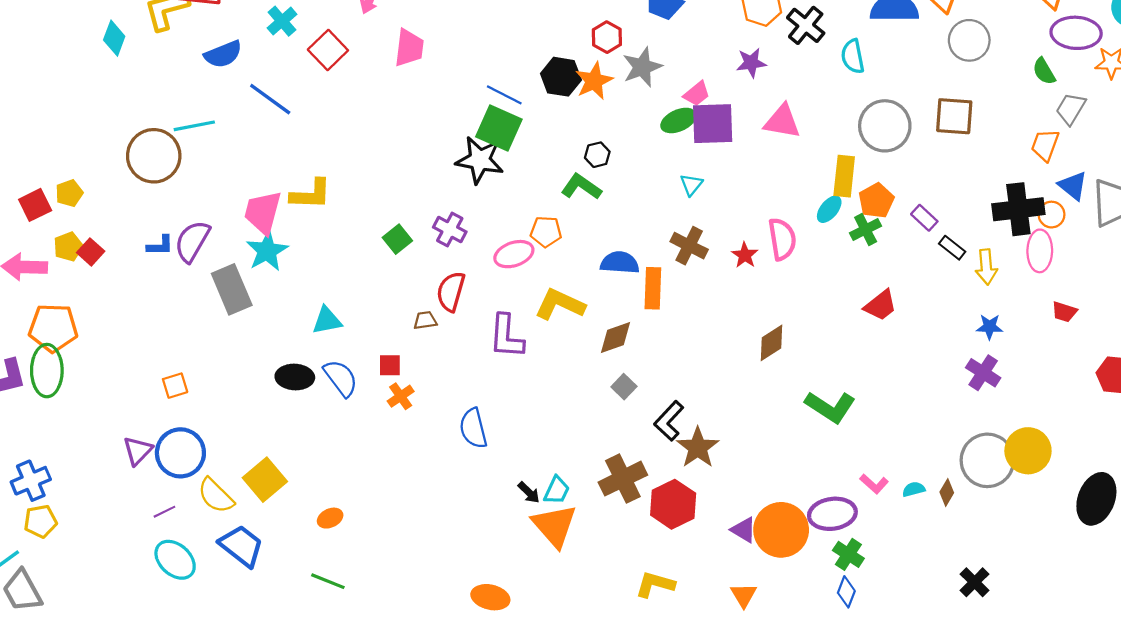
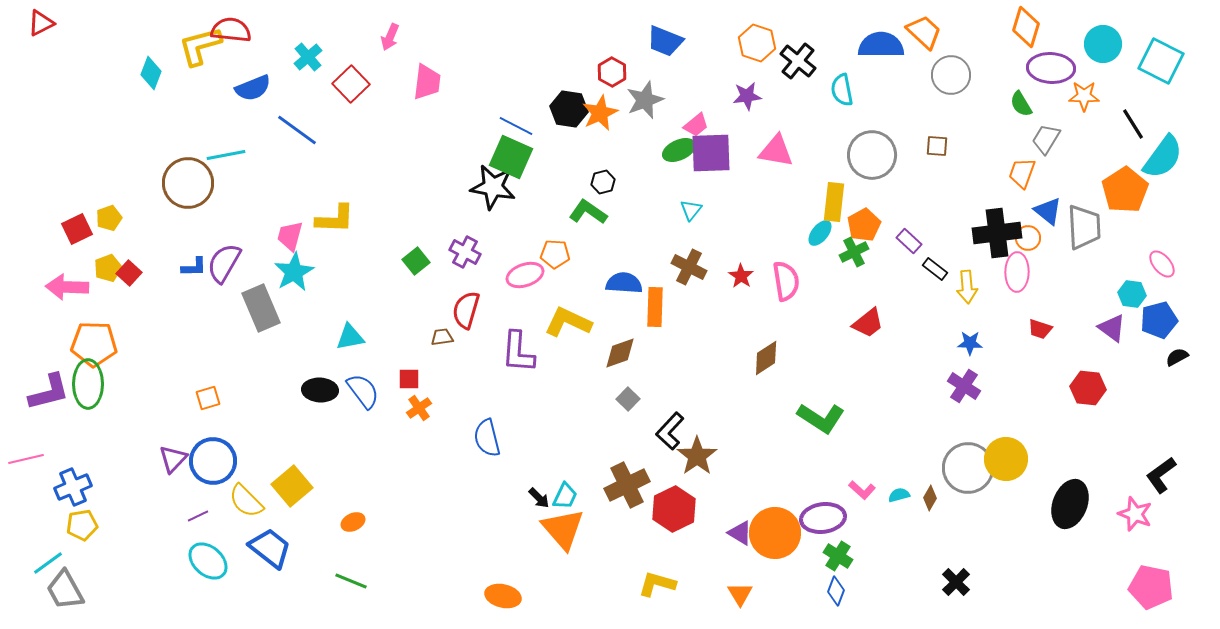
brown square: (954, 116) -> (937, 146), size x0.6
pink trapezoid: (263, 212) -> (290, 236), size x0.7
pink semicircle: (782, 239) -> (786, 281), moved

